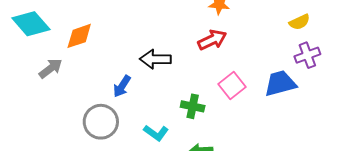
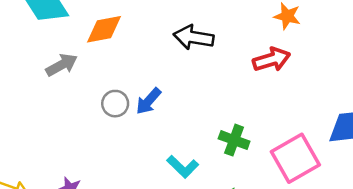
black arrow: (155, 59) -> (194, 37), moved
pink square: (232, 85) -> (295, 158), moved, size x1.4
gray circle: (101, 122) -> (115, 104), moved, size x0.6

